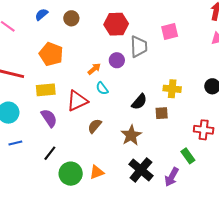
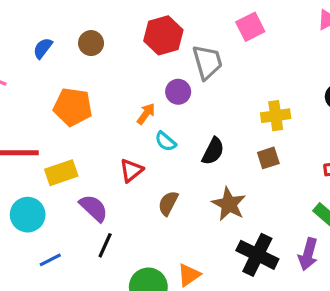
yellow rectangle: (46, 90) -> (61, 173), moved
red triangle: (77, 101) -> (131, 170), size x0.7
black semicircle: (139, 102) -> (213, 151), moved
black line: (50, 153) -> (105, 245), moved

